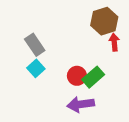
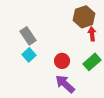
green rectangle: (93, 77) -> (92, 62), moved
purple arrow: (81, 104) -> (65, 84), turned 50

